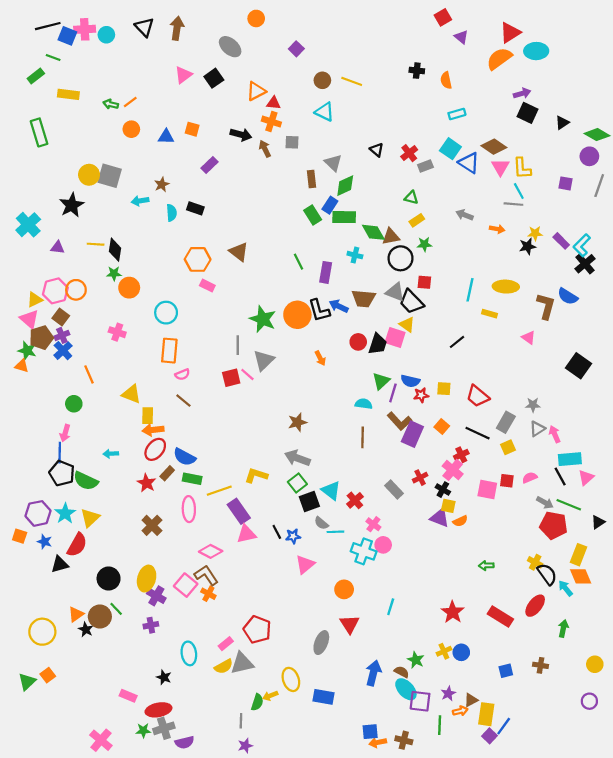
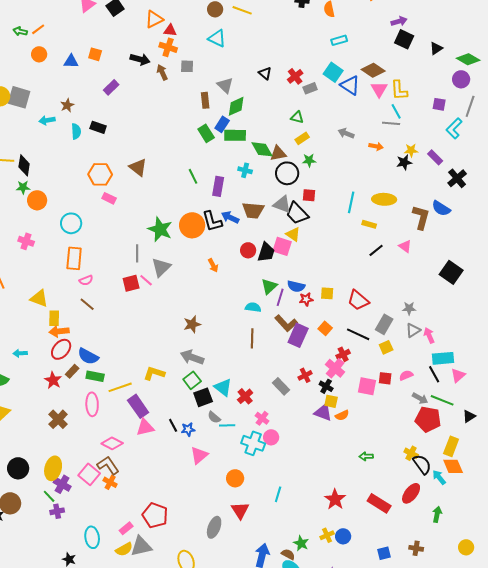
cyan L-shape: (582, 245) -> (454, 128), moved
black line: (457, 342) -> (376, 250), moved
green line: (116, 609) -> (49, 496), moved

